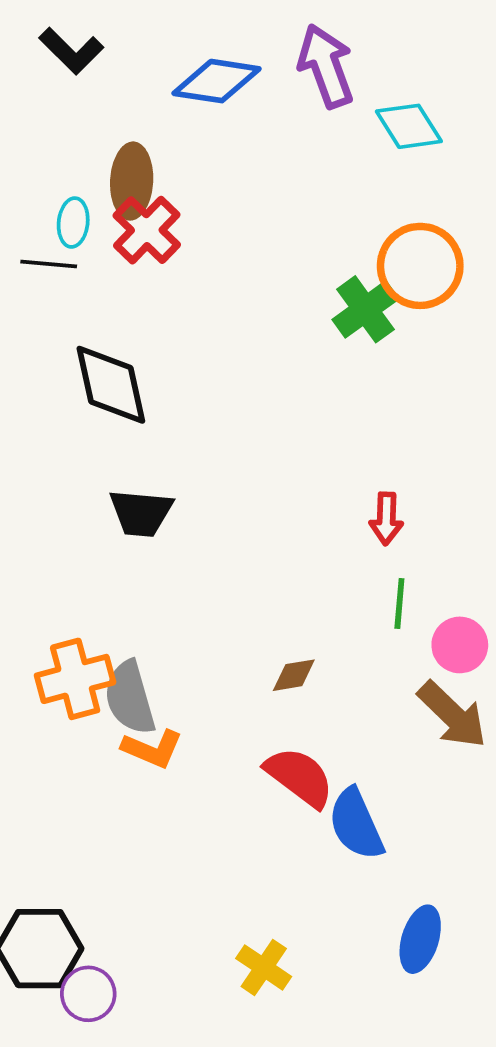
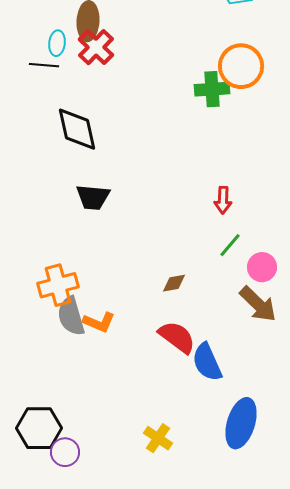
green cross: (365, 309) -> (212, 89), turned 32
green line: (399, 603) -> (230, 245), turned 36
gray semicircle: (130, 698) -> (71, 316), moved
blue ellipse: (420, 939) -> (241, 423), size x1.4

